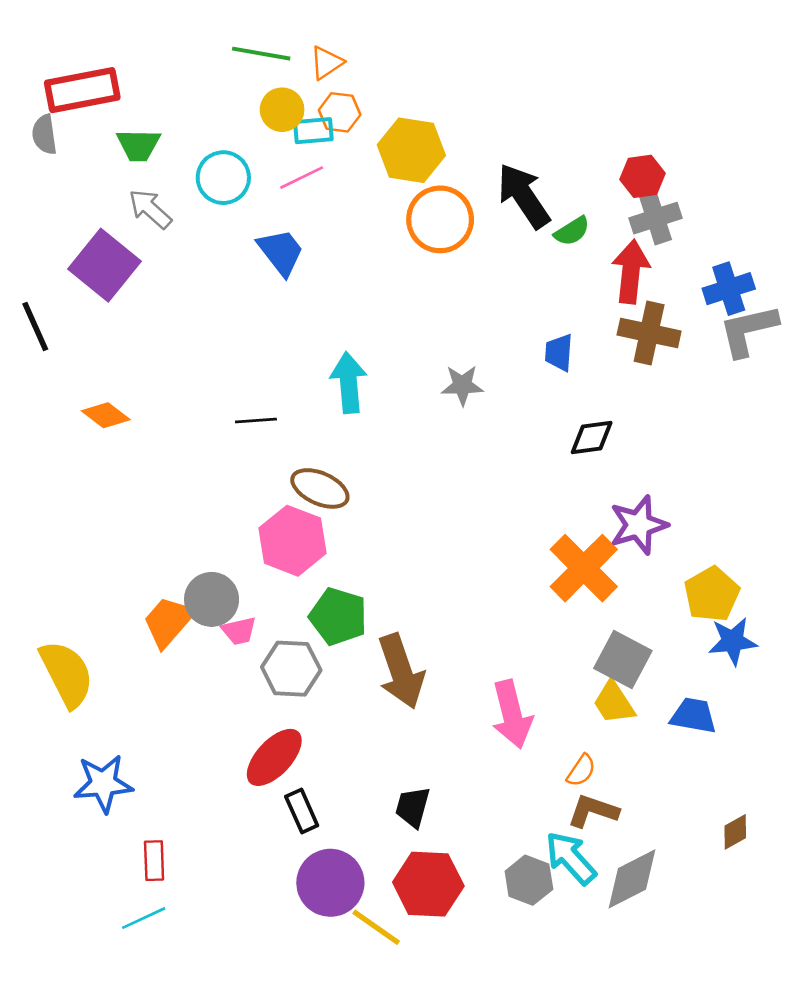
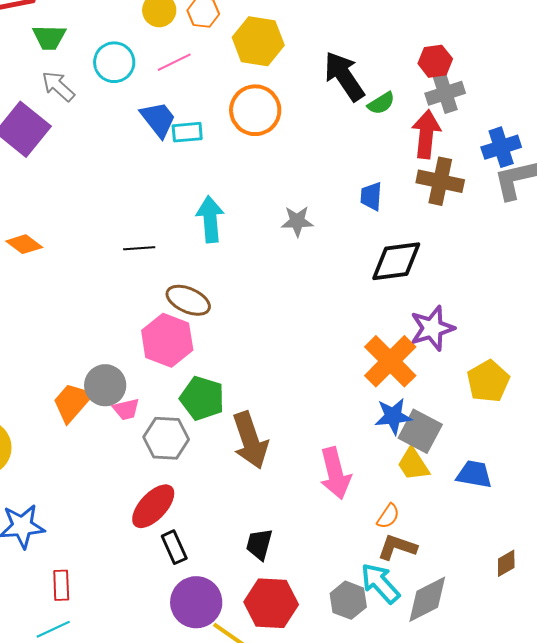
cyan rectangle: (313, 131) -> (187, 132), moved
orange circle: (440, 219) -> (255, 110), moved
black diamond: (592, 437) -> (396, 261), size x1.5
blue star: (733, 641) -> (393, 416), moved

